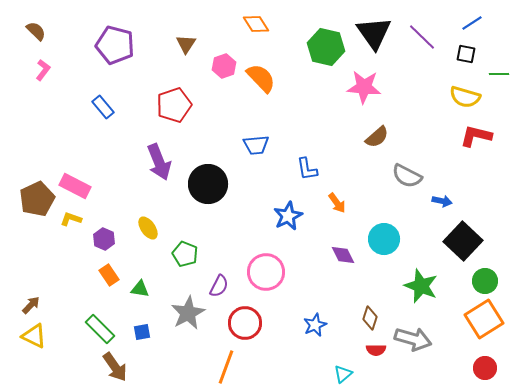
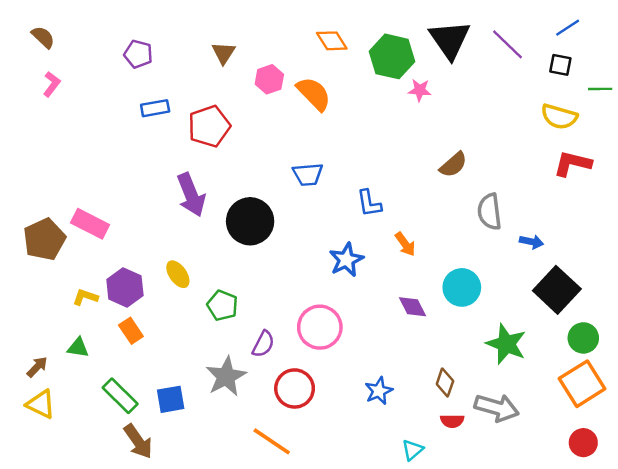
orange diamond: (256, 24) -> (332, 41), moved
purple pentagon: (115, 45) -> (138, 54), size x0.6
pink star: (364, 87) -> (420, 90), moved, size x0.6
blue rectangle: (103, 107) -> (155, 108), moved, turned -60
gray semicircle: (407, 176) -> (489, 212), turned 56
yellow L-shape: (71, 219) -> (85, 297), moved
purple hexagon: (104, 239) -> (125, 287), size x1.4
green triangle: (140, 289) -> (78, 348), moved
blue square: (142, 332) -> (171, 399), size x1.4
orange line: (226, 367) -> (272, 441), turned -76

